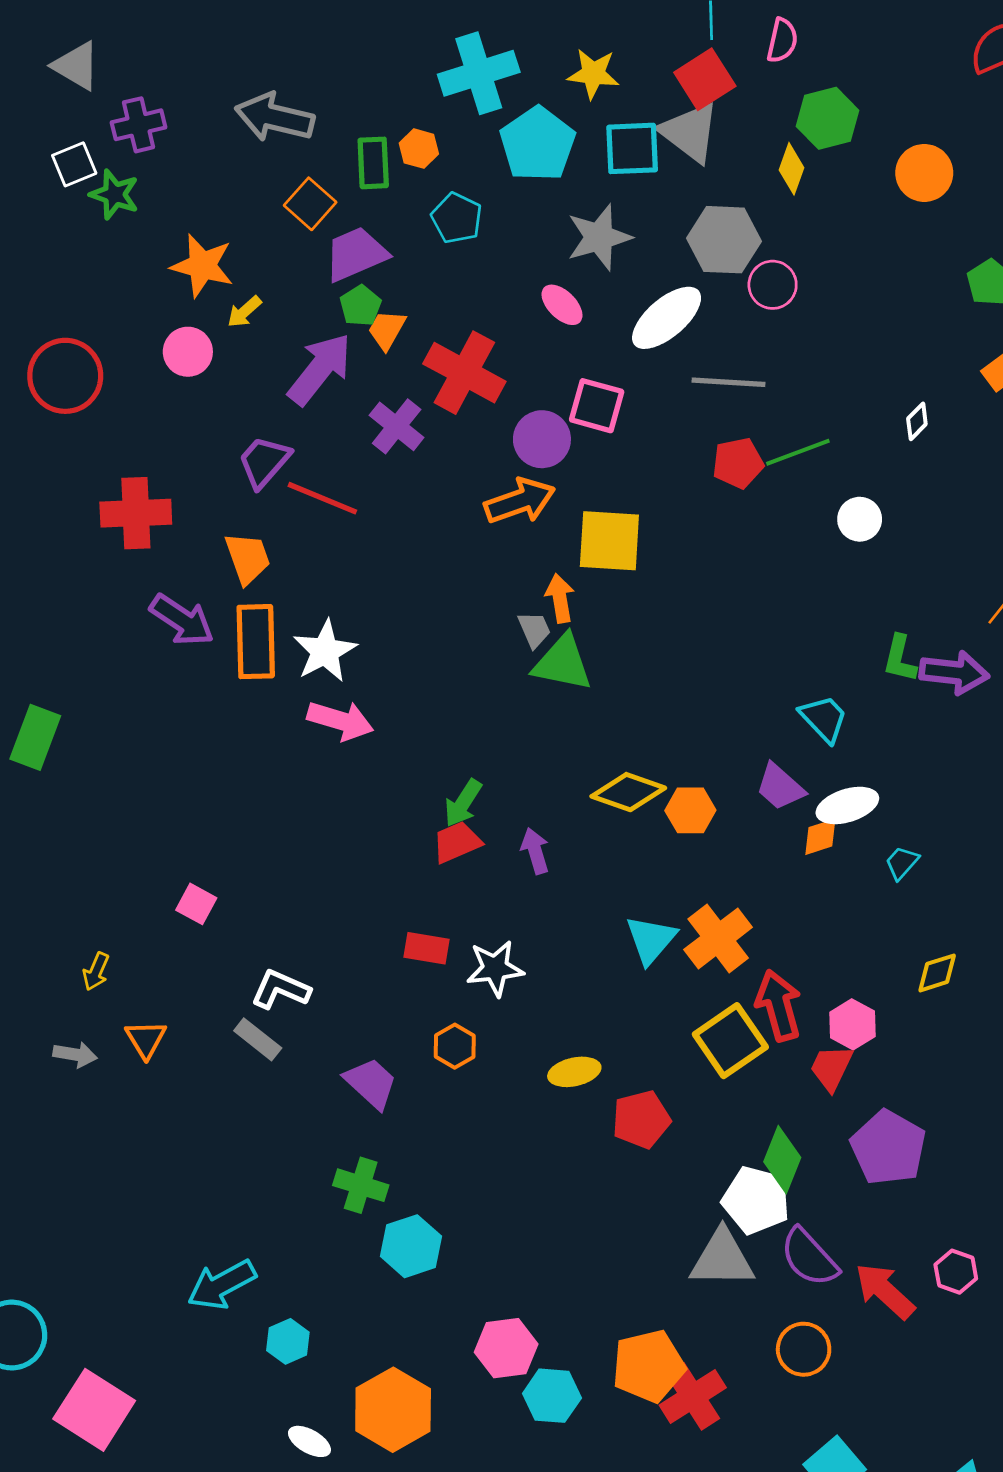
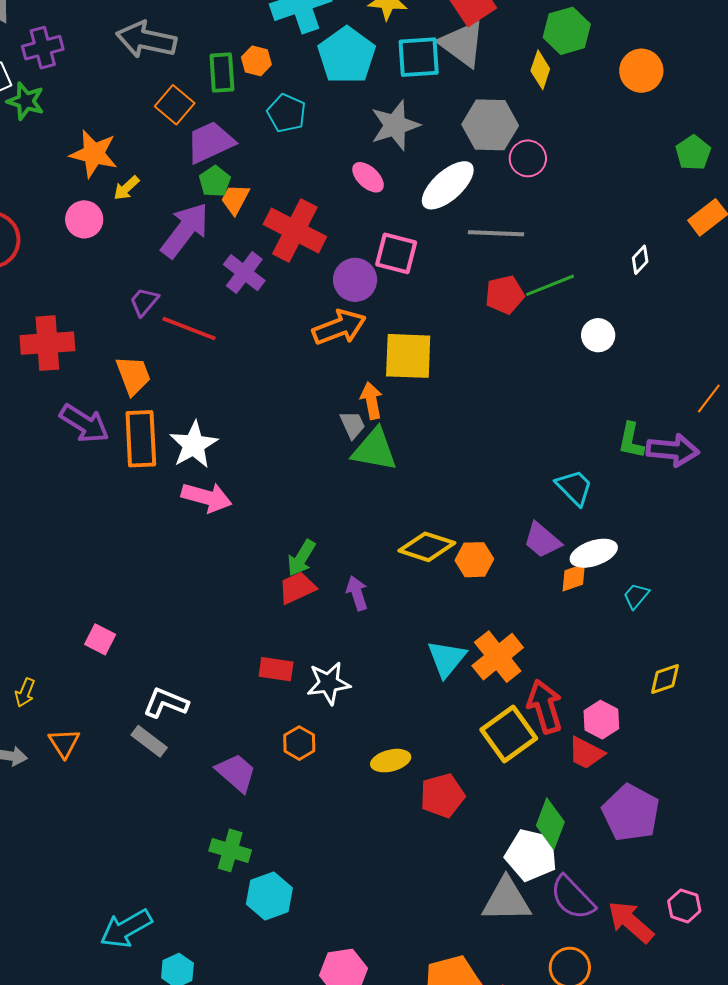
purple trapezoid: (264, 462) -> (144, 302), size x0.7
red trapezoid: (831, 1068) -> (586, 753), turned -87

